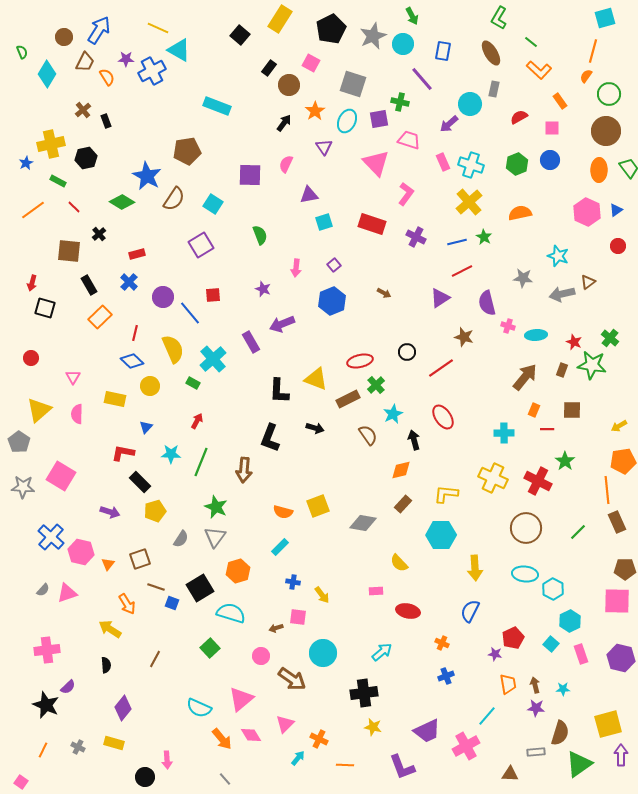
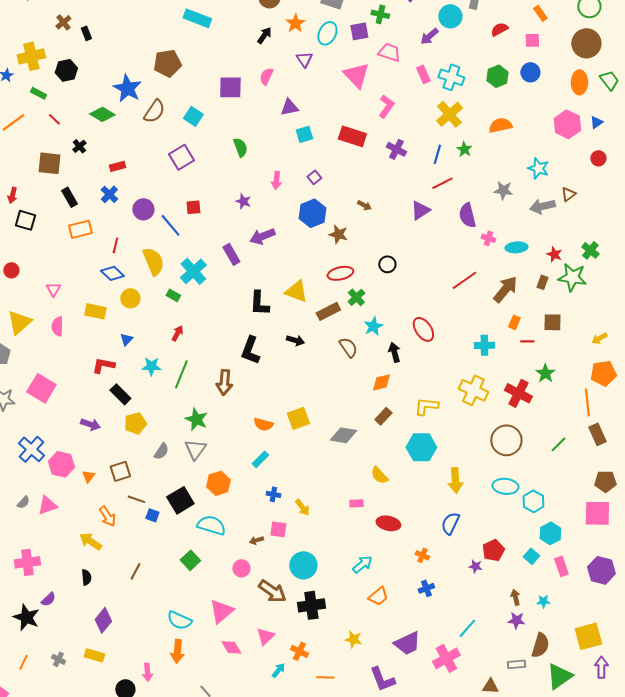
blue line: (457, 242) -> (437, 154), turned -60
orange rectangle: (100, 317) -> (80, 229), turned 30
brown star: (464, 337) -> (338, 234), moved
red line: (441, 368) -> (464, 280), moved
orange trapezoid: (508, 684) -> (378, 596), moved, turned 60
black cross: (364, 693) -> (311, 605), moved
orange arrow: (222, 739) -> (177, 651), moved, turned 45

